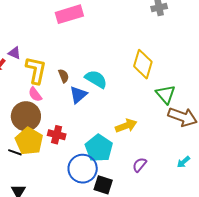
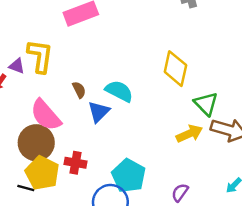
yellow L-shape: (36, 70) -> (40, 56), moved
pink semicircle: (35, 94) -> (46, 115), size x1.8
yellow arrow: (126, 126) -> (189, 134), moved

